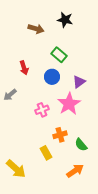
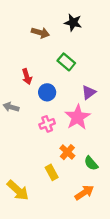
blue circle: (52, 77) -> (47, 92), moved
gray arrow: (10, 95) -> (11, 107), turned 56
orange cross: (60, 135) -> (67, 152), turned -32

